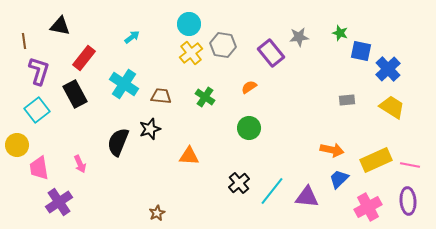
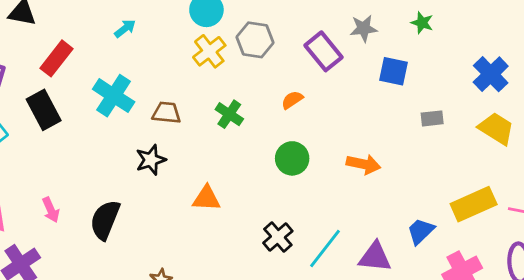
blue square: (361, 51) -> (394, 71), moved
black semicircle: (118, 142) -> (105, 220), moved
orange arrow: (332, 150) -> (364, 164), moved

